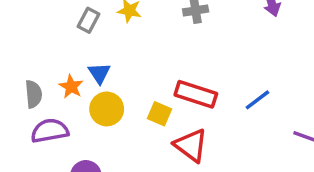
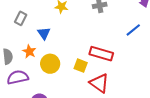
gray rectangle: (88, 20) -> (21, 18), moved
blue triangle: (99, 73) -> (44, 33), moved
blue line: (257, 100) -> (133, 30), moved

